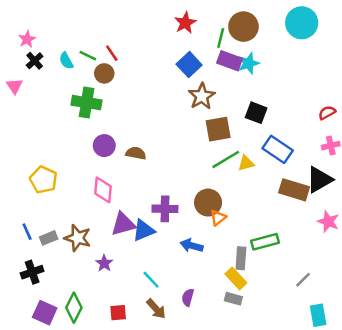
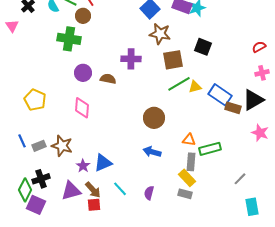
brown star: (202, 96) -> (160, 34), turned -30
blue rectangle: (278, 149) -> (220, 95), moved
brown rectangle: (294, 190) -> (233, 108), size x0.7
brown circle: (208, 203) -> (154, 118), moved
purple cross: (165, 209) -> (131, 59), moved
orange triangle: (218, 218) -> (189, 140), moved, turned 48
purple triangle: (123, 224) -> (71, 191), moved
blue triangle: (143, 230) -> (103, 163), moved
black cross: (32, 272) -> (41, 179), moved
cyan line: (151, 280) -> (120, 189), moved
green diamond: (74, 308) -> (25, 190), moved
brown arrow: (156, 309) -> (93, 190), moved

